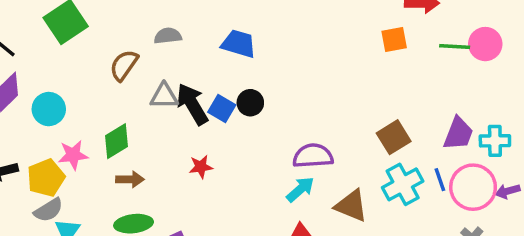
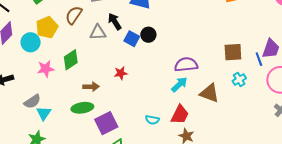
black arrow: (192, 104) -> (115, 21), moved, size x0.7
brown square: (394, 137) -> (233, 52), turned 30
yellow pentagon: (46, 178) -> (47, 27), moved
brown arrow: (130, 179) -> (91, 87), moved
blue line: (440, 180) -> (259, 59), moved
cyan cross: (403, 184) -> (239, 80), size x0.6

